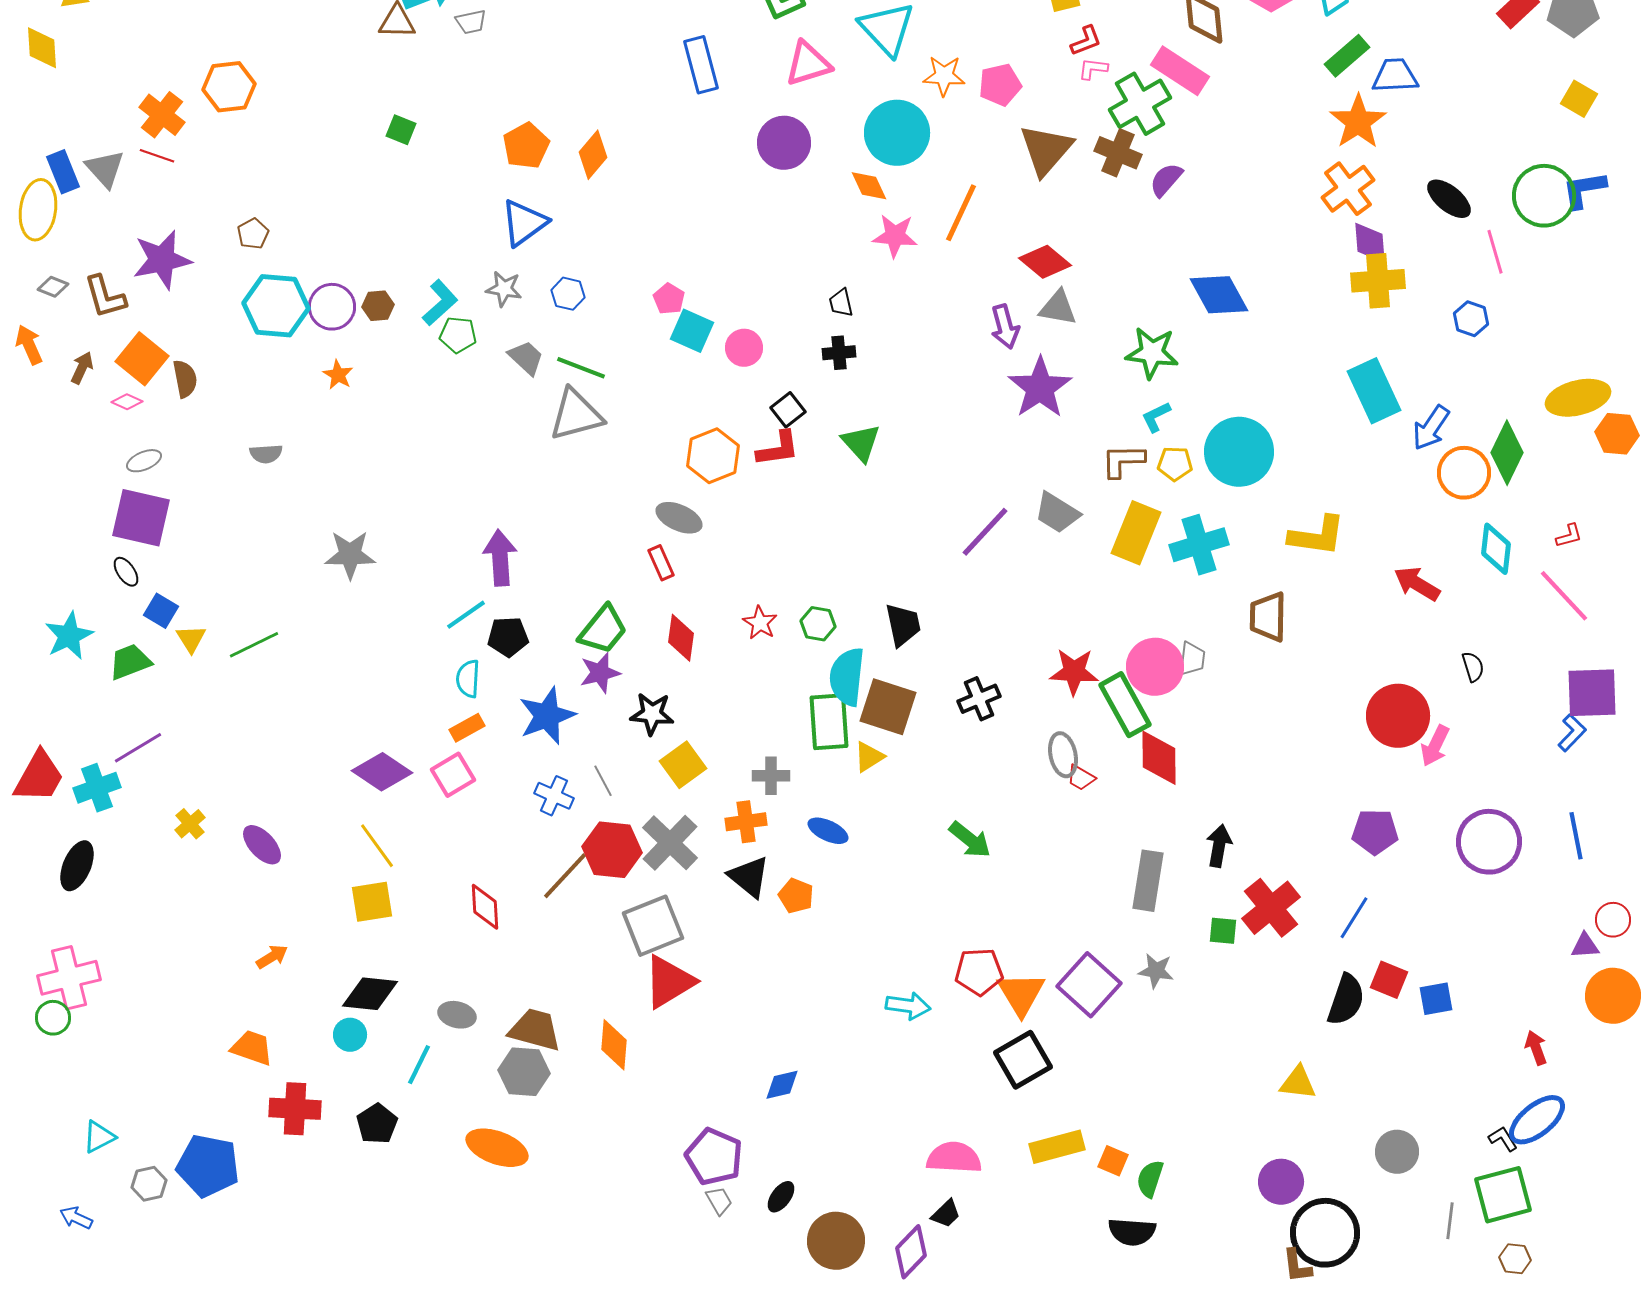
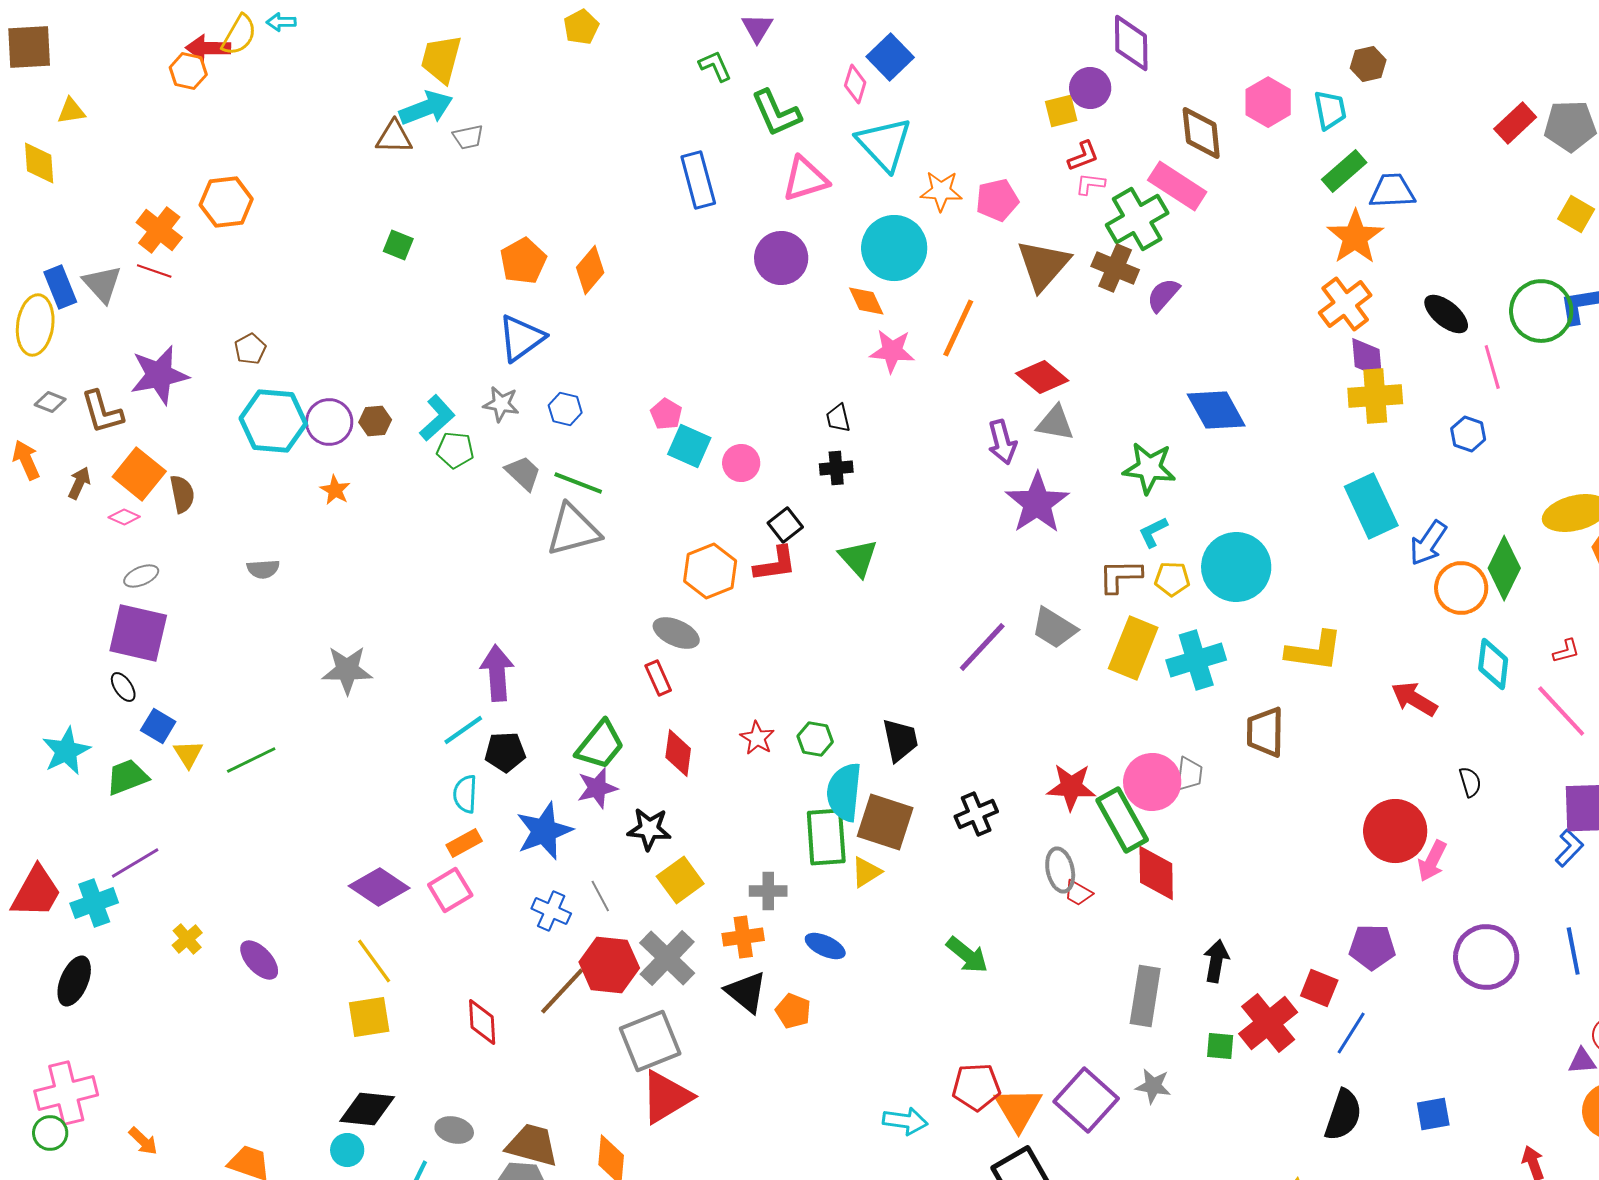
orange arrow: (272, 957) -> (143, 1141), moved, turned 76
red square: (1389, 980) -> (1319, 988), moved

